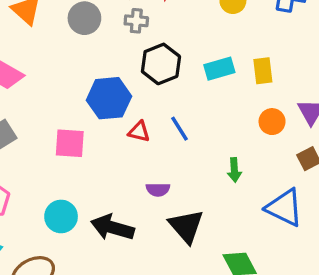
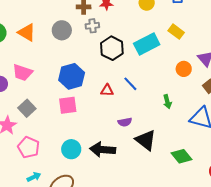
cyan rectangle: (219, 69) -> (147, 44), size x1.4
yellow rectangle: (263, 71) -> (176, 32), moved, turned -35
blue hexagon: (109, 98) -> (72, 76), moved

